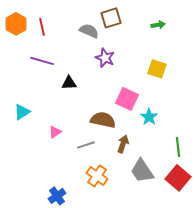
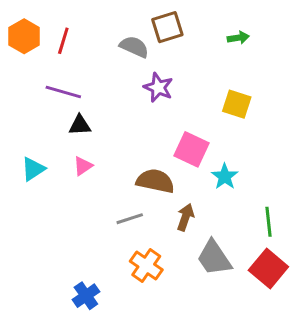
red line: (42, 27) -> (63, 41), turned 30
black triangle: (69, 83) -> (80, 125), moved
pink triangle: (55, 132) -> (83, 166), moved

